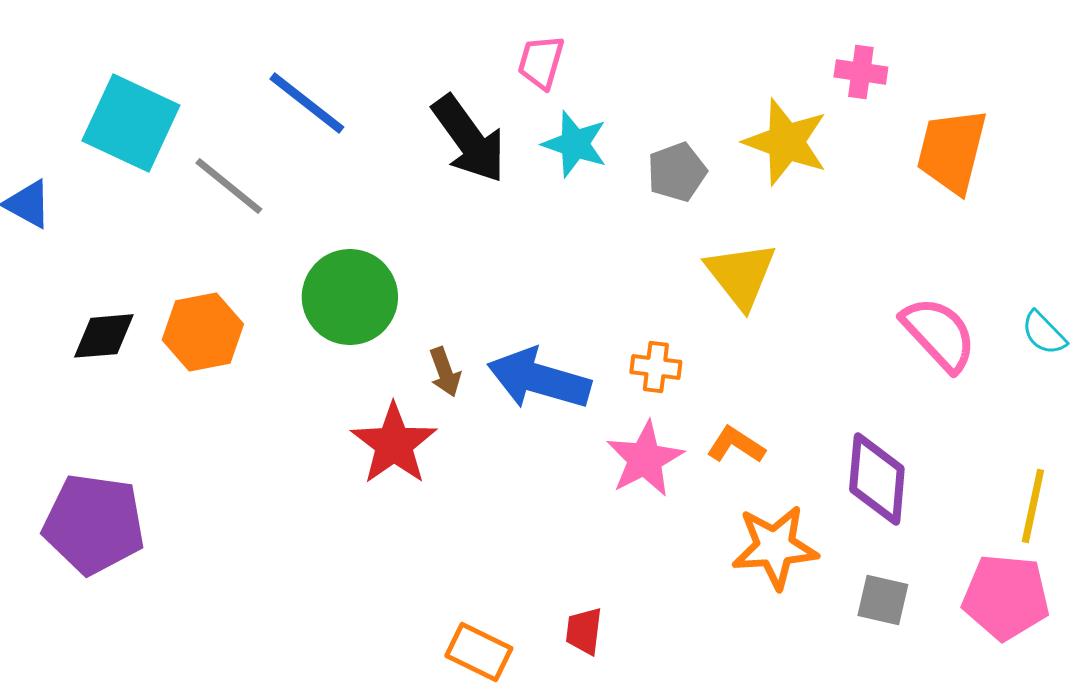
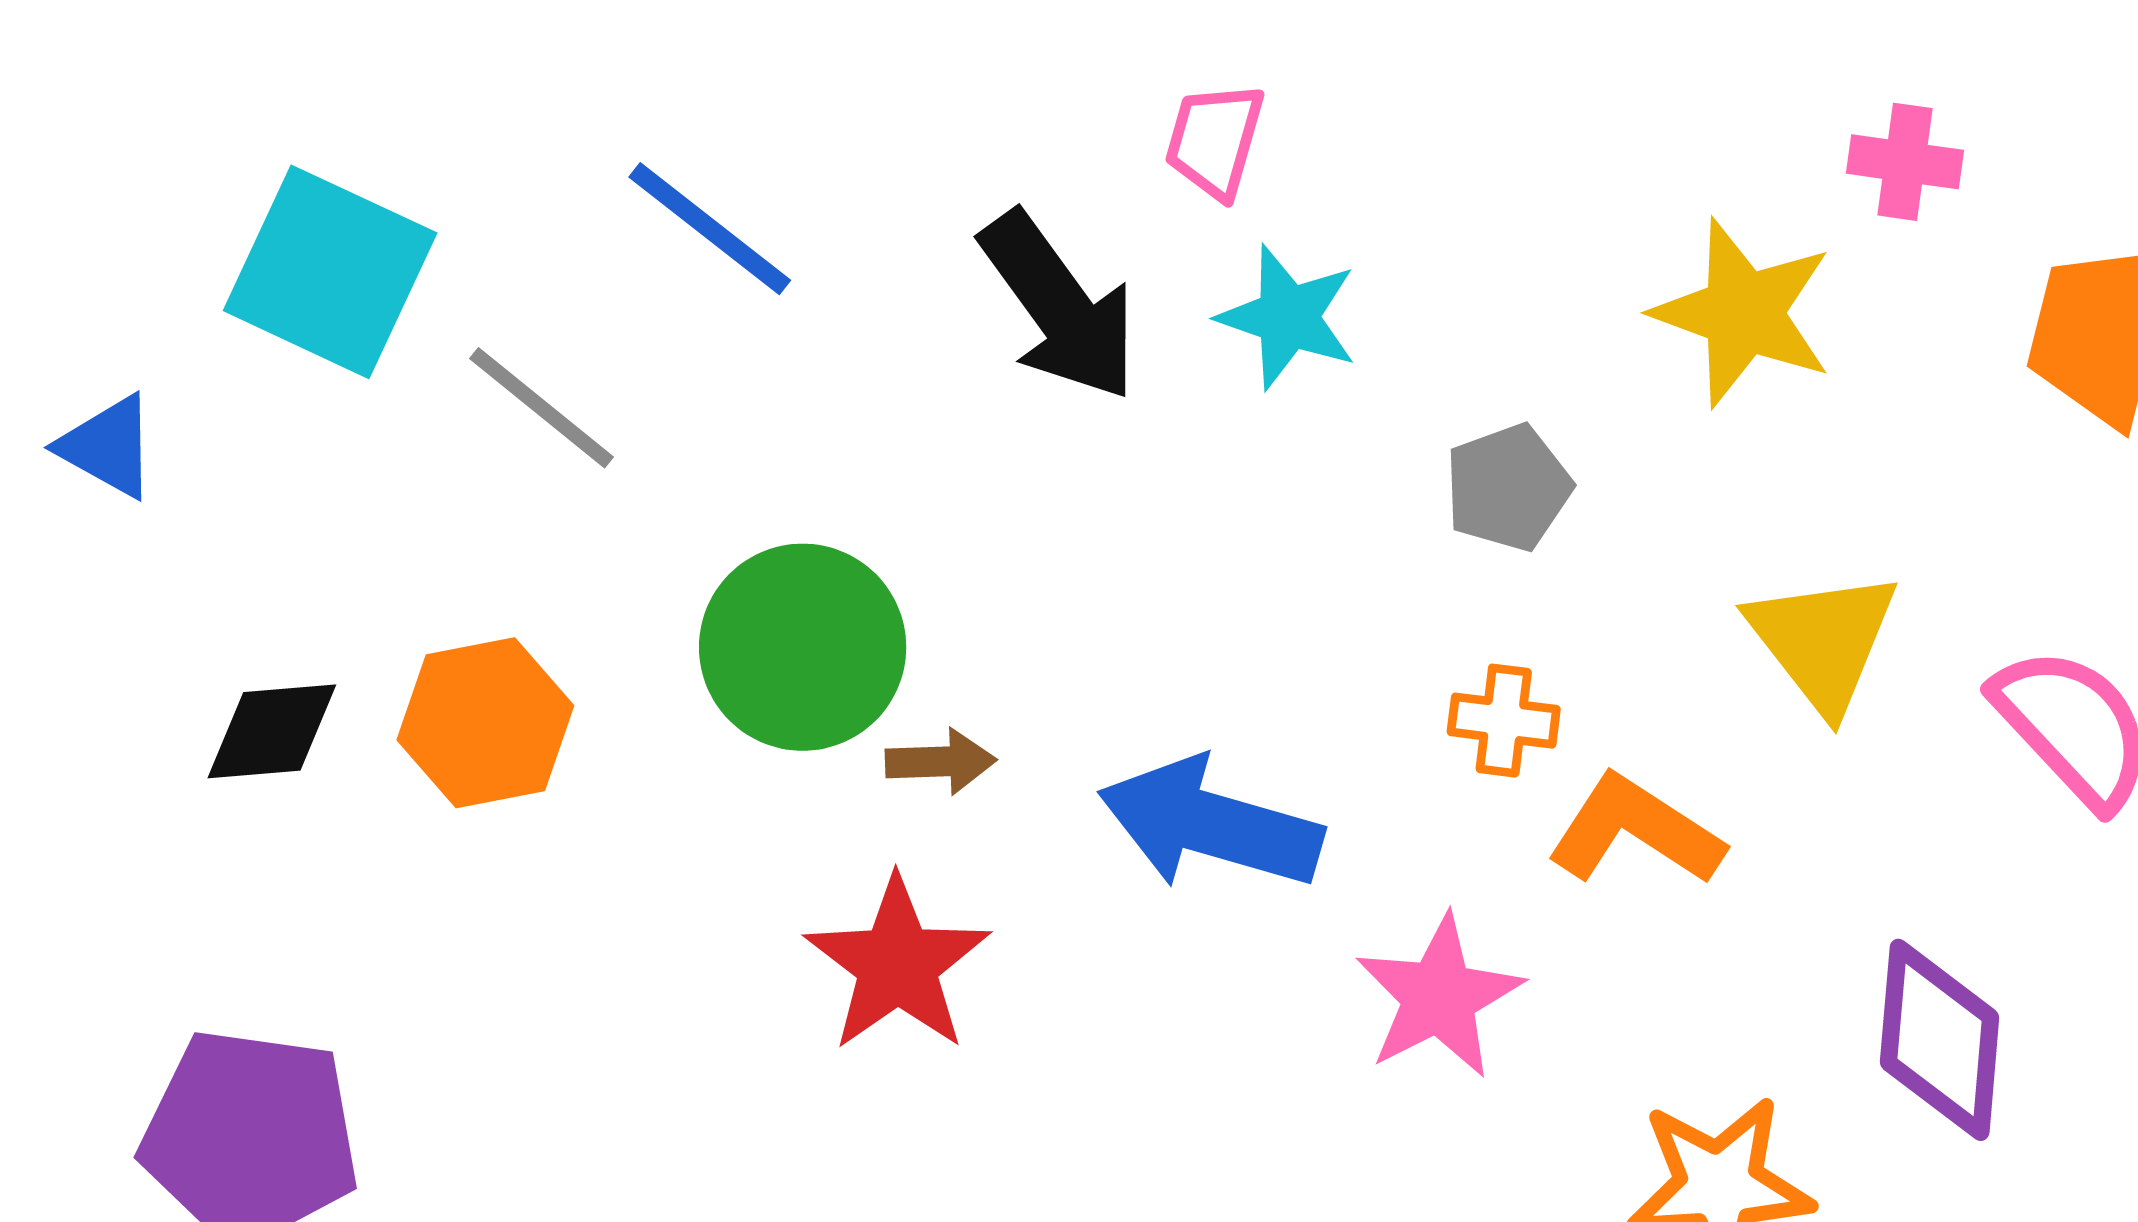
gray pentagon: (677, 172) -> (1508, 488), moved
yellow triangle: (741, 275) -> (1823, 641), moved
orange cross: (656, 367) -> (1504, 721), moved
brown arrow: (445, 372) -> (941, 762), moved, turned -72
orange L-shape: (736, 445) -> (1635, 831), moved, size x1.4

